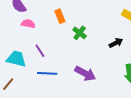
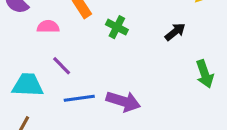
pink semicircle: (28, 24) -> (48, 27), moved
purple arrow: (85, 74) -> (123, 101), moved

